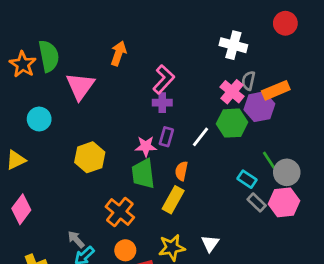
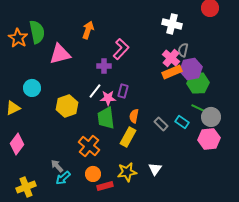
pink triangle: (80, 86) -> (60, 54), turned 40
orange rectangle: (276, 90) -> (172, 72), moved
purple cross: (162, 103) -> (104, 66), moved
cyan circle: (39, 119) -> (32, 88), moved
green hexagon: (232, 123) -> (198, 83), moved
white line: (201, 137) -> (95, 91), moved
green line: (269, 160) -> (198, 108), turned -32
gray rectangle: (257, 202) -> (161, 124), moved

